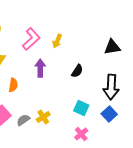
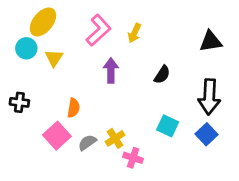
orange semicircle: (13, 85) -> (73, 108), moved
pink cross: (81, 134) -> (133, 158), moved, turned -32

